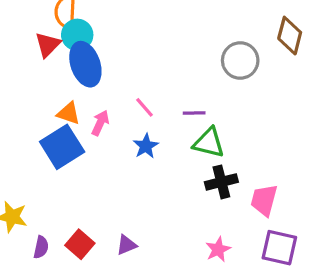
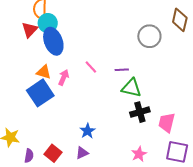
blue star: (146, 146) -> (87, 131), moved

